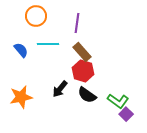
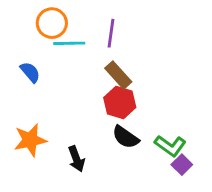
cyan line: (48, 44) -> (69, 43), moved
black arrow: (60, 89) -> (76, 159), moved, turned -60

